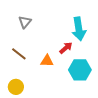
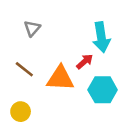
orange triangle: (47, 61) -> (60, 78), size x1.6

